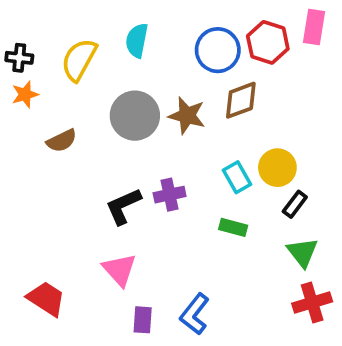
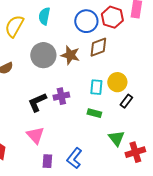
cyan rectangle: (237, 177) -> (96, 87), turned 35
green triangle: (302, 252) -> (116, 138), moved

